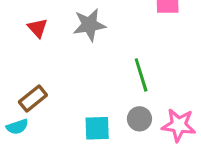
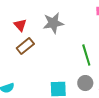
brown rectangle: (33, 98) -> (25, 46), moved

